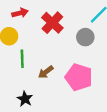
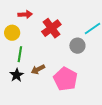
black star: (25, 99) -> (17, 75), moved

